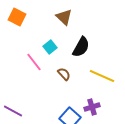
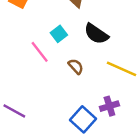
black semicircle: (81, 47) -> (96, 34), turned 95

